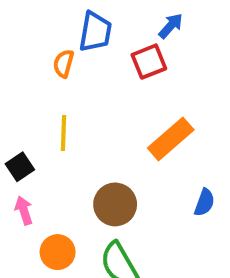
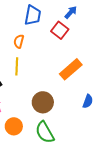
red square: (149, 62) -> (60, 30), turned -30
orange semicircle: (64, 64) -> (19, 41), moved

